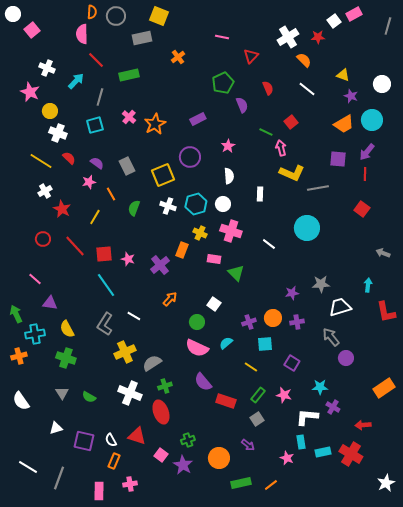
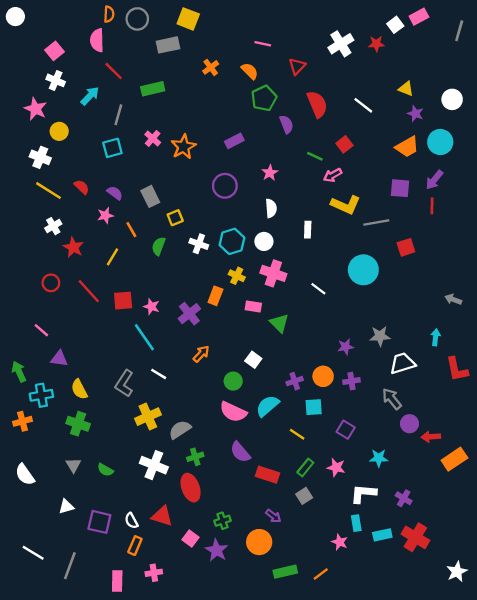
pink square: (32, 30) -> (54, 51), moved
orange semicircle: (304, 60) -> (250, 71), moved
red semicircle: (268, 88) -> (317, 104), size x1.6
white cross: (58, 133) -> (40, 157), moved
pink arrow: (281, 148) -> (333, 175), turned -105
yellow square: (163, 175) -> (175, 218), moved, size x0.6
red square: (362, 209) -> (406, 247), moved, turned 35
cyan line: (106, 285) -> (144, 337), moved
cyan semicircle: (226, 343) -> (267, 406), size x1.5
purple cross: (333, 407) -> (404, 498), moved
red arrow: (363, 425) -> (431, 437), moved
purple arrow: (248, 445) -> (273, 516), moved

